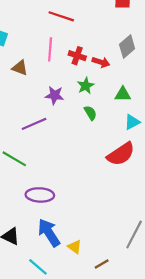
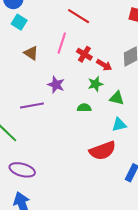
green star: (86, 86) -> (95, 84), moved
green semicircle: (90, 113) -> (84, 108), turned -72

